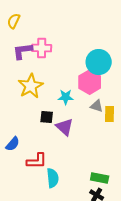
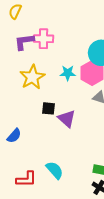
cyan star: (66, 97) -> (68, 73), moved
red L-shape: (37, 161) -> (26, 179), moved
cyan semicircle: (53, 178) -> (55, 170), turned -36

